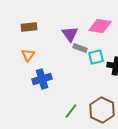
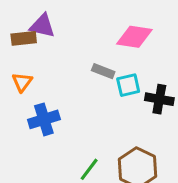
purple triangle: (70, 34) -> (42, 26), moved, turned -42

